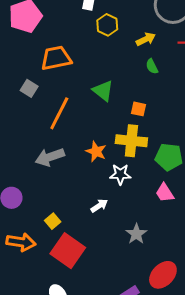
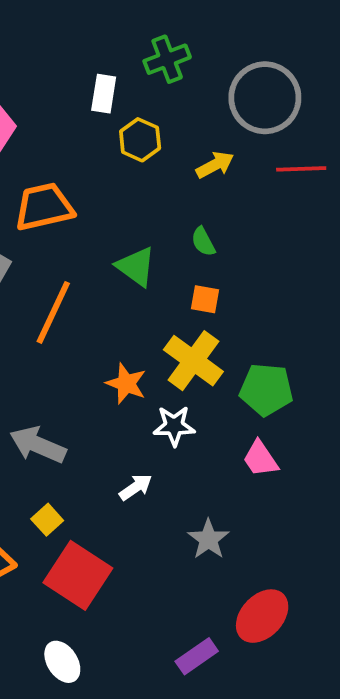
green semicircle: (152, 66) -> (203, 242), moved
yellow cross: (131, 141) -> (193, 361), turned 32
gray arrow: (50, 157) -> (38, 445), moved, turned 44

